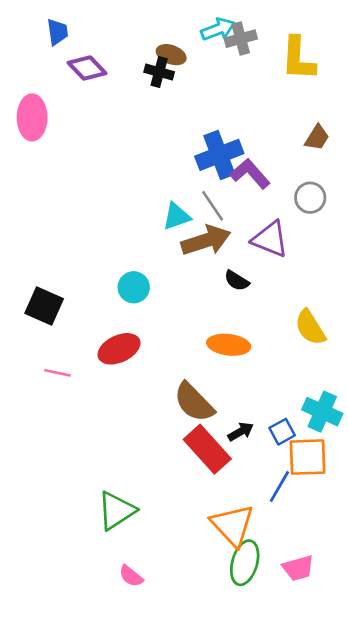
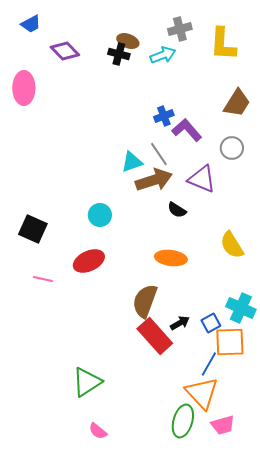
cyan arrow: (218, 29) -> (163, 55), moved
blue trapezoid: (57, 32) -> (31, 24), moved, turned 70
brown trapezoid: (317, 138) -> (237, 103), size x1.4
blue cross: (219, 155) -> (164, 116), size x0.6
brown semicircle: (194, 402) -> (145, 301), turned 64
orange triangle: (233, 525) -> (202, 393), moved

